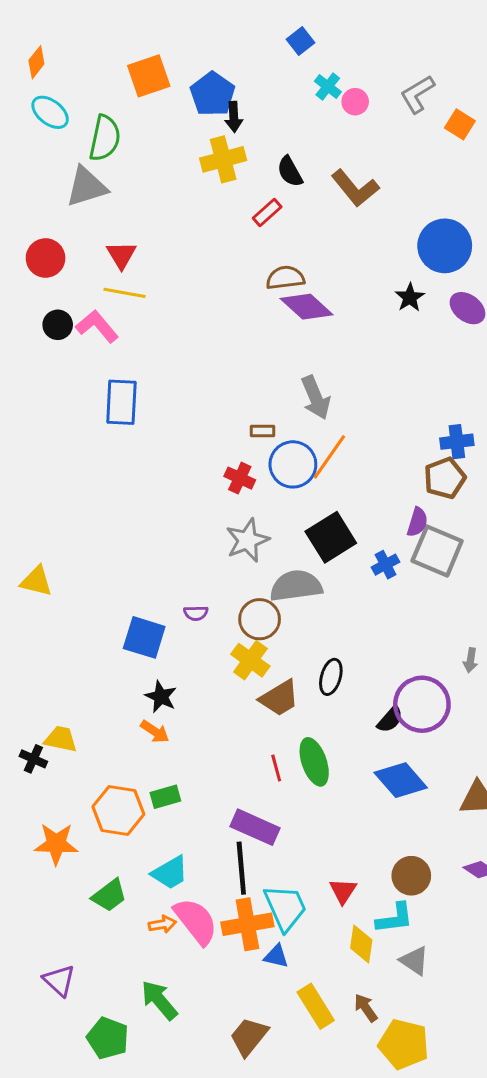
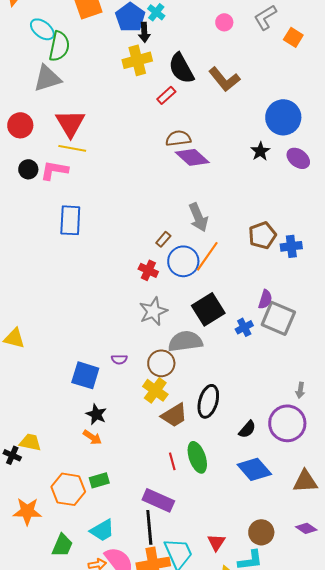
cyan cross: (328, 87) -> (156, 12), moved
cyan ellipse: (50, 112) -> (42, 29), moved
black semicircle: (290, 172) -> (181, 68), size x1.5
red triangle: (121, 255) -> (70, 123), size x1.5
pink L-shape: (97, 326) -> (54, 170), turned -40
brown rectangle: (263, 431) -> (163, 239), turned -49
brown pentagon: (445, 478) -> (262, 235), moved
black ellipse: (331, 677) -> (208, 401), size x1.4
purple circle: (422, 704) -> (287, 423), moved
green trapezoid: (109, 895) -> (62, 545), turned -30

